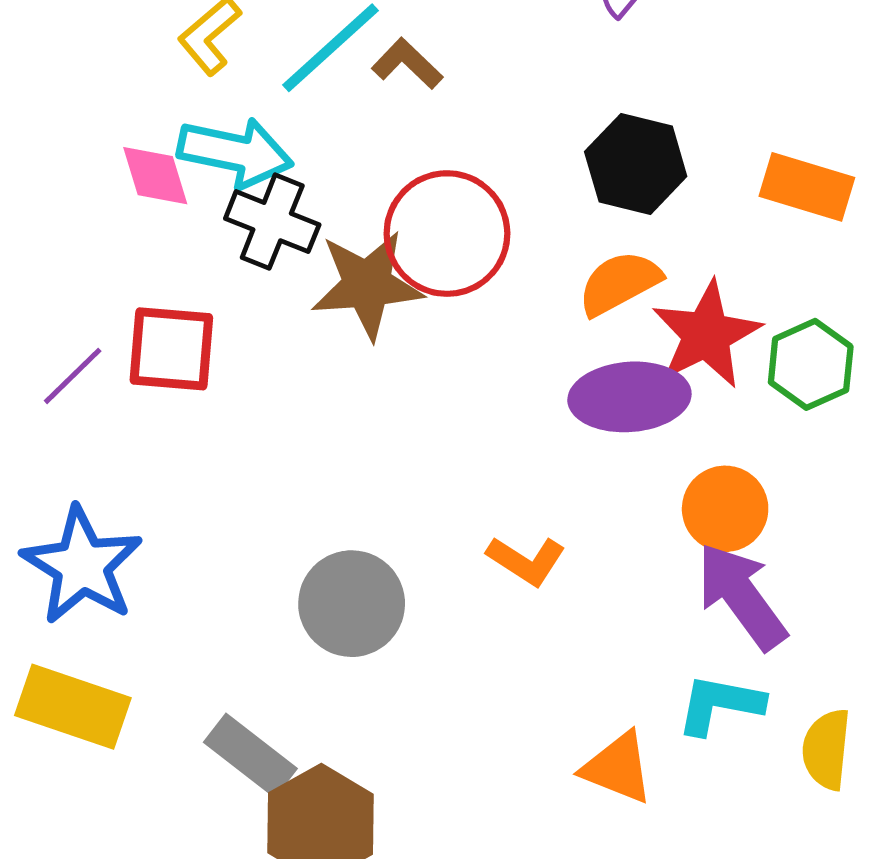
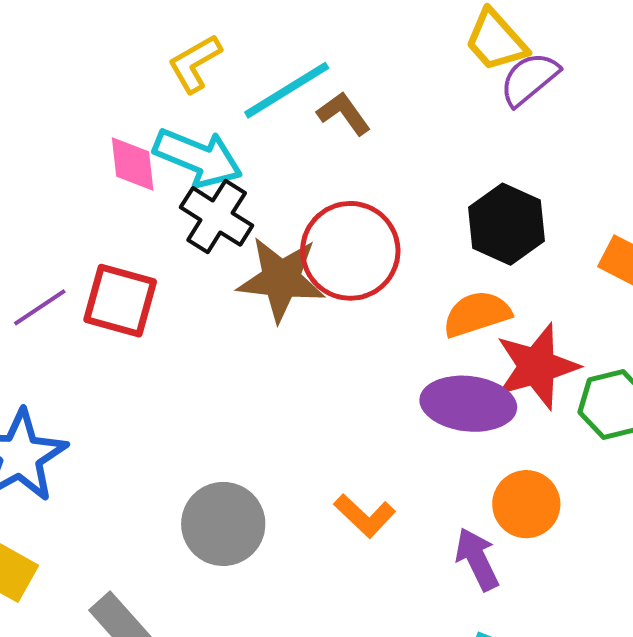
purple arrow: (742, 596) -> (477, 559), moved, size x0.7

